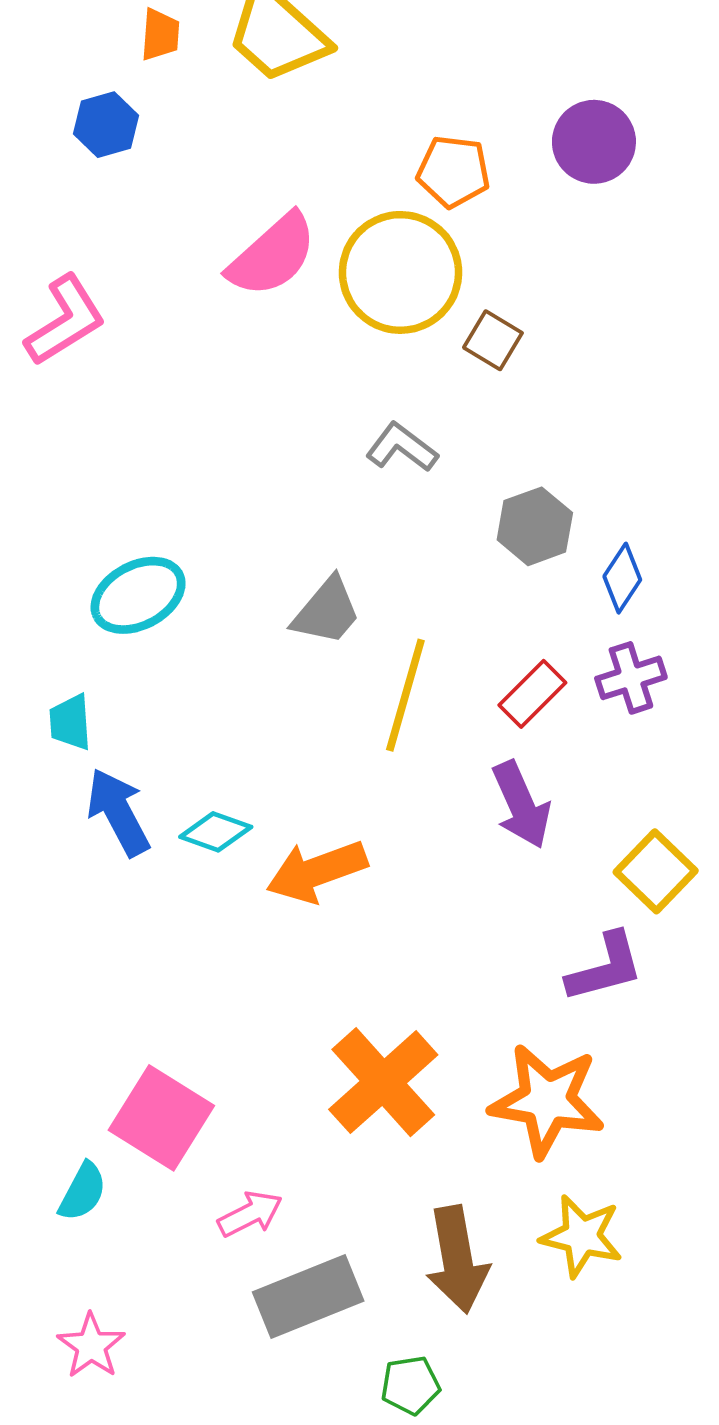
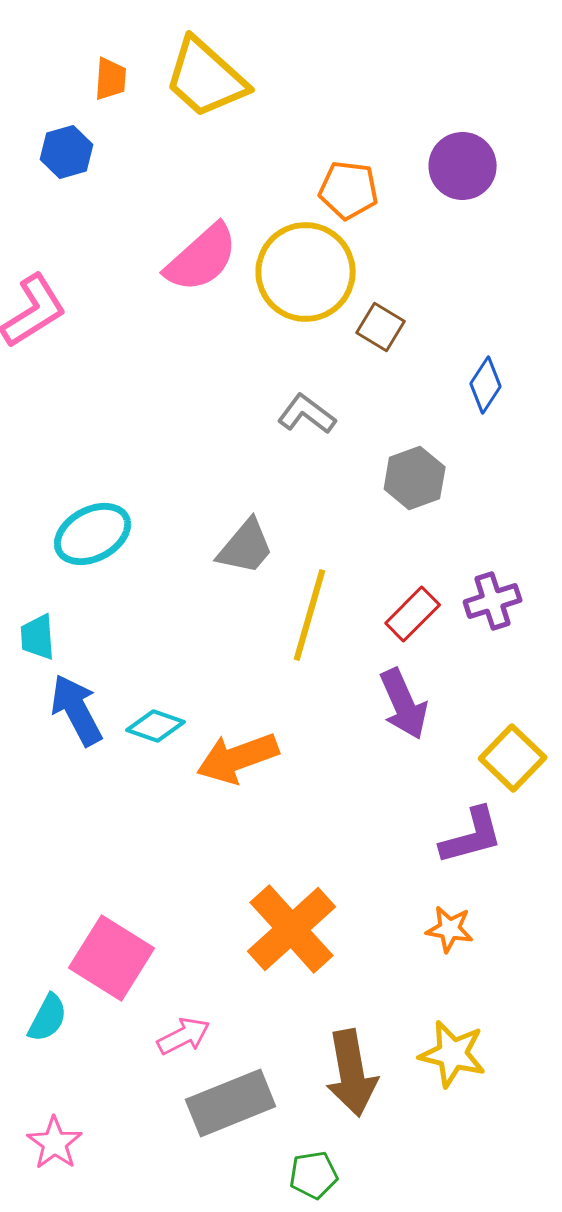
blue diamond: (622, 578) -> (486, 385), moved
orange star: (547, 1101) -> (450, 929), moved, size x0.5

